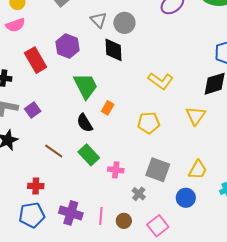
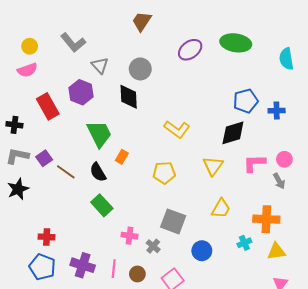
gray triangle: (98, 20) -> (100, 65), moved
brown line: (54, 151) -> (66, 172), moved
pink cross: (116, 170) -> (129, 236), moved
yellow trapezoid: (198, 170) -> (221, 208), moved
blue pentagon: (32, 215) -> (42, 267), turned 30

